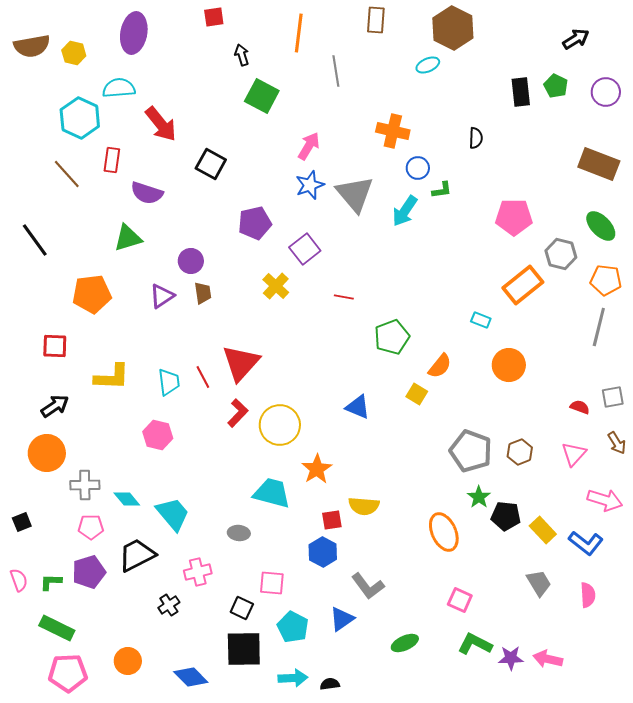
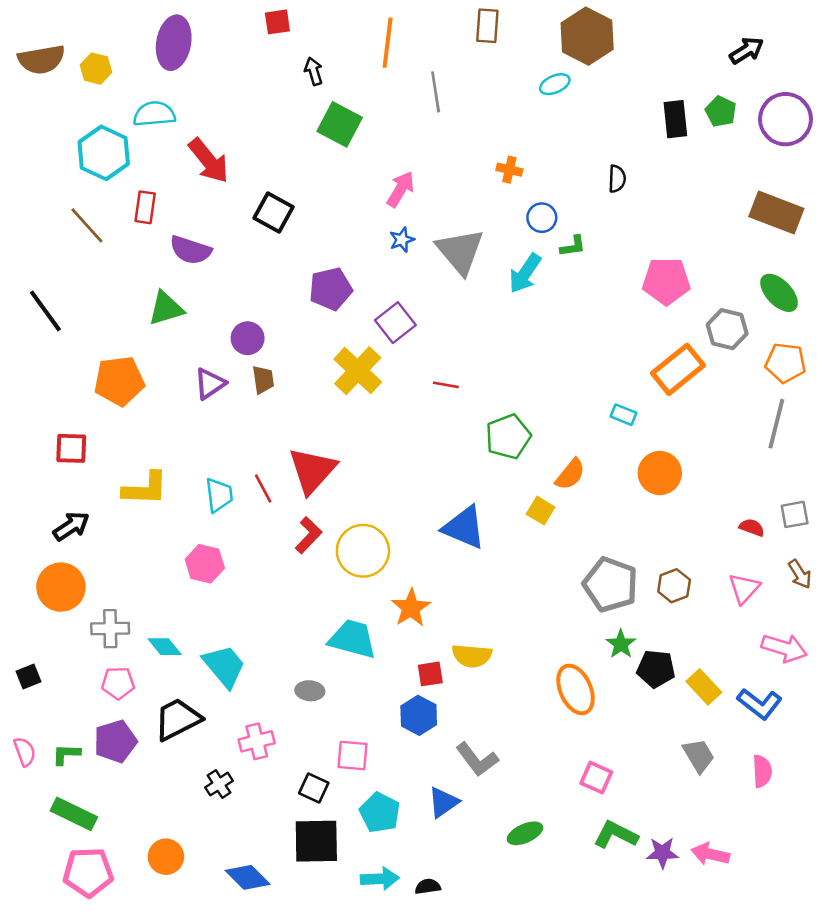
purple circle: (606, 92) -> (786, 119), size x1.4
orange cross: (393, 131) -> (509, 170), size x0.6
blue star: (310, 185) -> (402, 240), size x0.7
yellow cross: (276, 286) -> (358, 371), size x1.4
blue triangle: (358, 407) -> (464, 527), size x1.4

